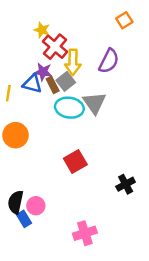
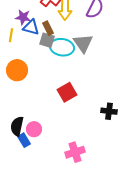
purple star: (43, 72) -> (23, 17), moved
gray square: (66, 81) -> (47, 40), moved, turned -35
black cross: (126, 184) -> (109, 111), turned 35

